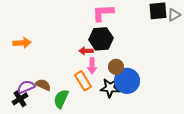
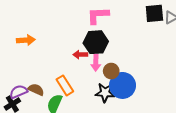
orange arrow: (22, 43) -> (26, 40), moved
pink arrow: (92, 66) -> (96, 63), moved
orange rectangle: (83, 81) -> (65, 85), moved

